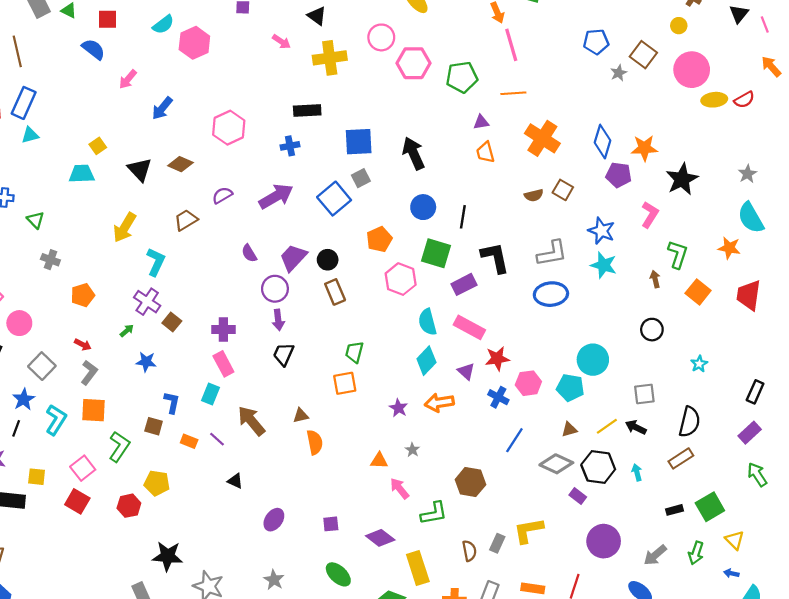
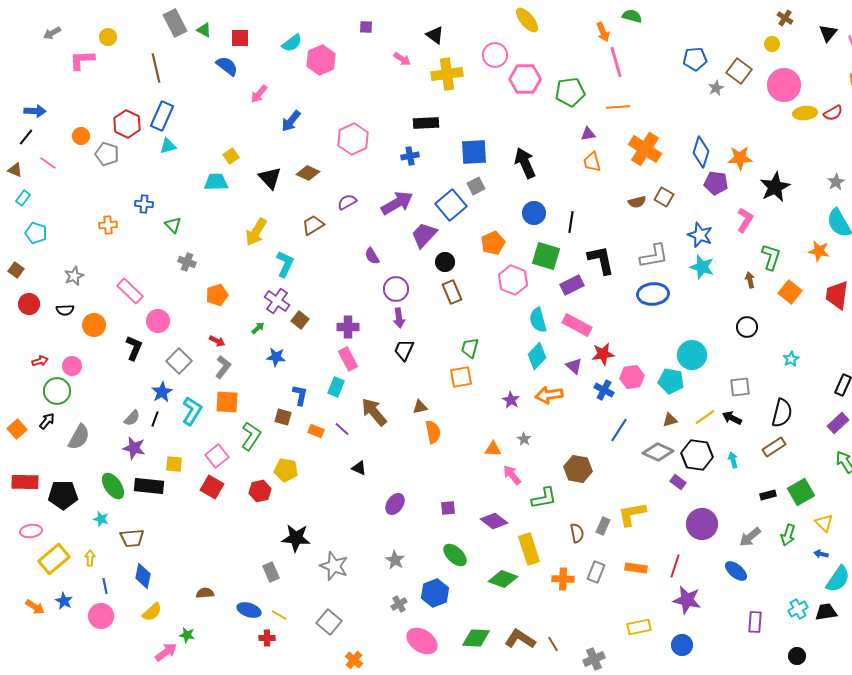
purple trapezoid: (293, 258) -> (424, 235), moved

